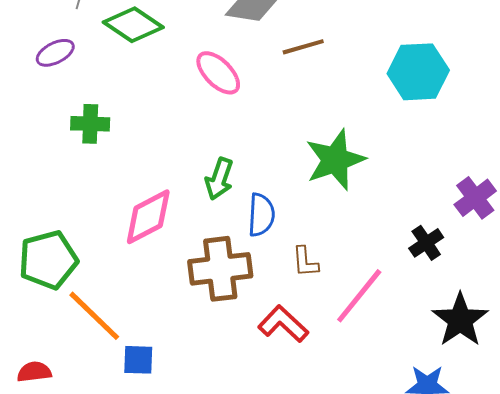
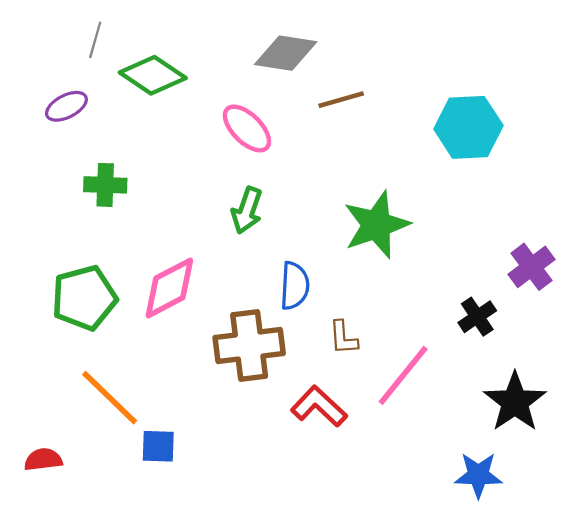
green arrow: (219, 179) -> (247, 210), moved
green pentagon: (48, 260) -> (84, 298), moved

